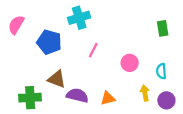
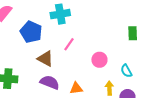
cyan semicircle: (161, 71) -> (126, 71), turned -32
brown triangle: (57, 79) -> (45, 59), moved

